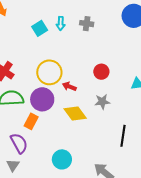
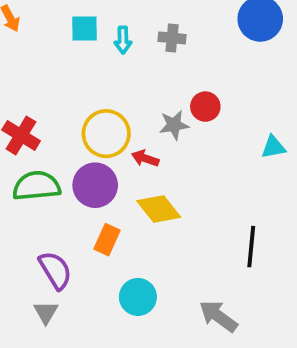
cyan square: (40, 28) -> (85, 29), moved, turned 35
red circle: (101, 72) -> (205, 107), moved
gray star: (102, 102) -> (174, 125), moved
orange rectangle: (31, 121) -> (107, 240), moved

